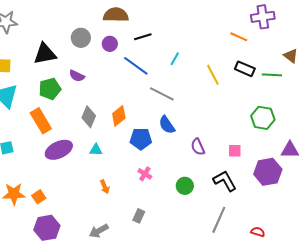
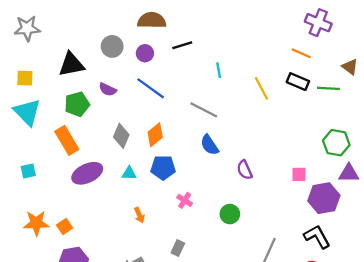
purple cross: (263, 17) -> (318, 23), turned 30
orange line: (239, 37) -> (301, 53), moved
cyan line: (175, 59) -> (219, 70), turned -40
blue line: (136, 66) -> (151, 88), moved
green hexagon: (263, 118) -> (336, 143), moved
blue pentagon: (141, 139) -> (163, 168), moved
pink square: (235, 151) -> (299, 174), moved
black L-shape: (225, 181) -> (317, 237), moved

